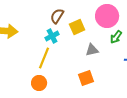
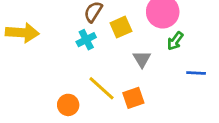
gray triangle: (92, 50) -> (142, 59), turned -48
yellow line: (44, 58) -> (102, 88), moved, turned -70

